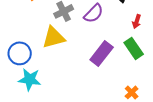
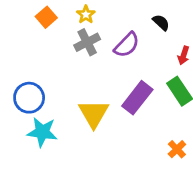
yellow triangle: (54, 37) -> (94, 114), moved, turned -45

